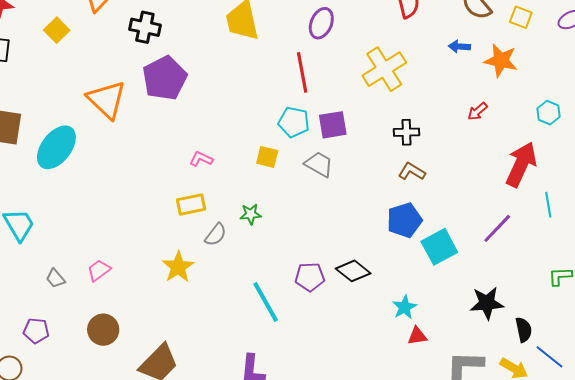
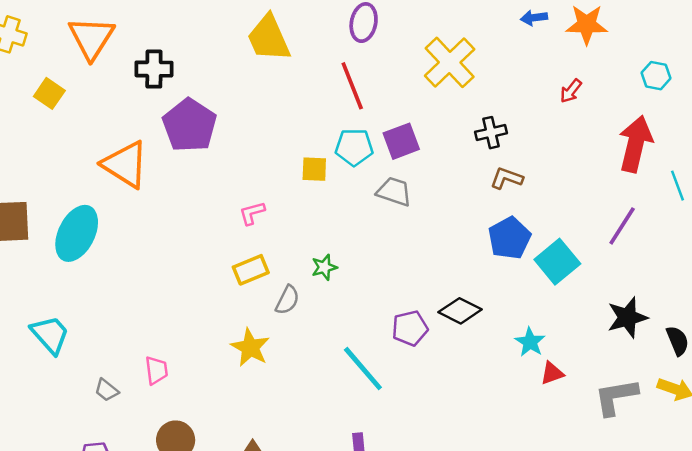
yellow square: (267, 157) -> (314, 169), moved
pink L-shape: (201, 159) -> (252, 213), turned -30
pink trapezoid: (99, 270) -> (156, 370), turned 130

